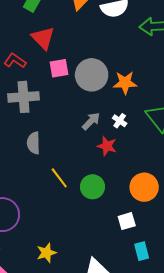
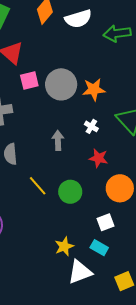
gray arrow: (91, 121) -> (58, 140), moved, turned -42
red star: (107, 146) -> (98, 158), moved
cyan rectangle: (142, 251) -> (99, 248), moved, turned -42
yellow star: (46, 253) -> (64, 246), moved

